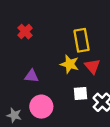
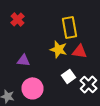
red triangle: (92, 66) -> (80, 51), turned -42
white square: (80, 94) -> (68, 76), turned -32

